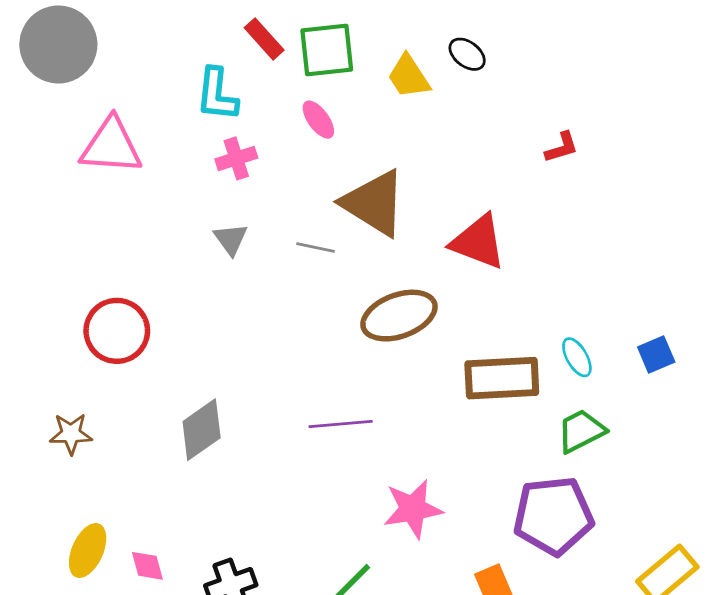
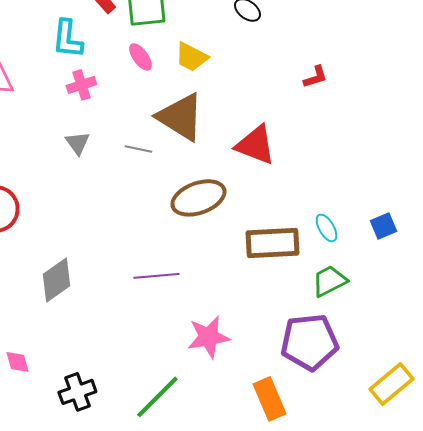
yellow trapezoid: (409, 76) -> (191, 57), moved, turned -30
pink diamond: (147, 566) -> (17, 362), moved

